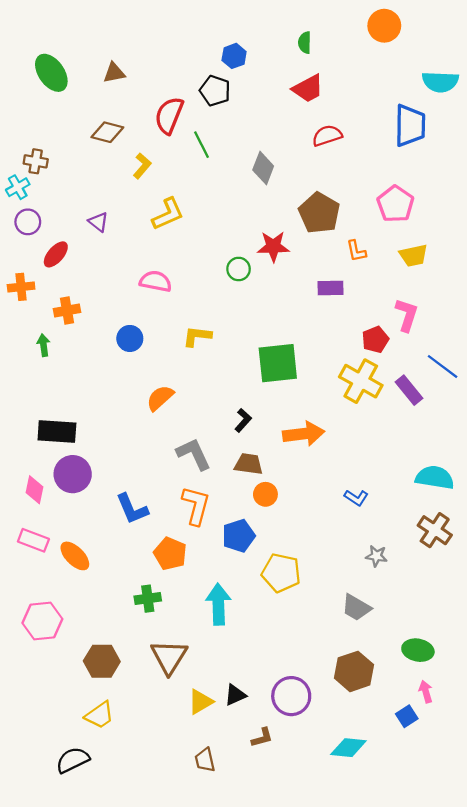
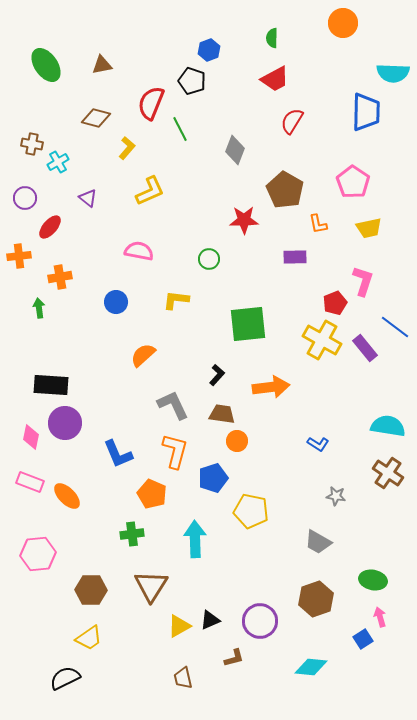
red semicircle: (327, 136) -> (292, 121), turned -40
cyan cross: (18, 187) -> (58, 162), moved
green circle: (239, 269) -> (209, 259), moved

